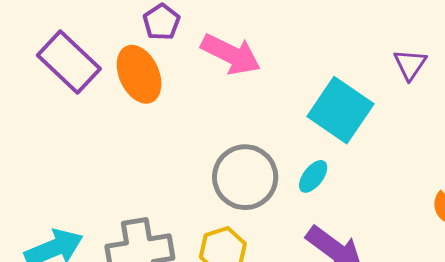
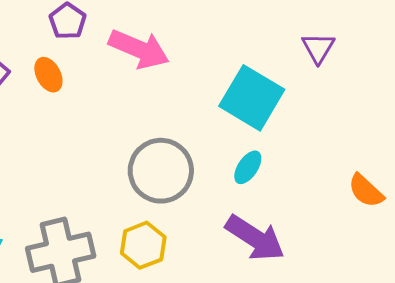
orange ellipse: (139, 74) -> (48, 75), size x0.6
cyan ellipse: (313, 176) -> (248, 167), moved

